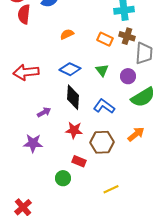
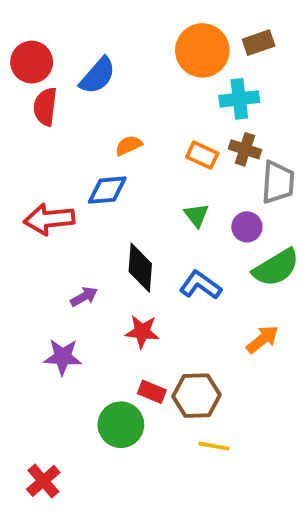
blue diamond: (70, 69) -> (107, 190), moved, turned -30
brown hexagon: (102, 142) -> (196, 396), moved
green circle: (63, 178) -> (121, 425), size x1.5
yellow line: (111, 189) -> (214, 446), turned 35

